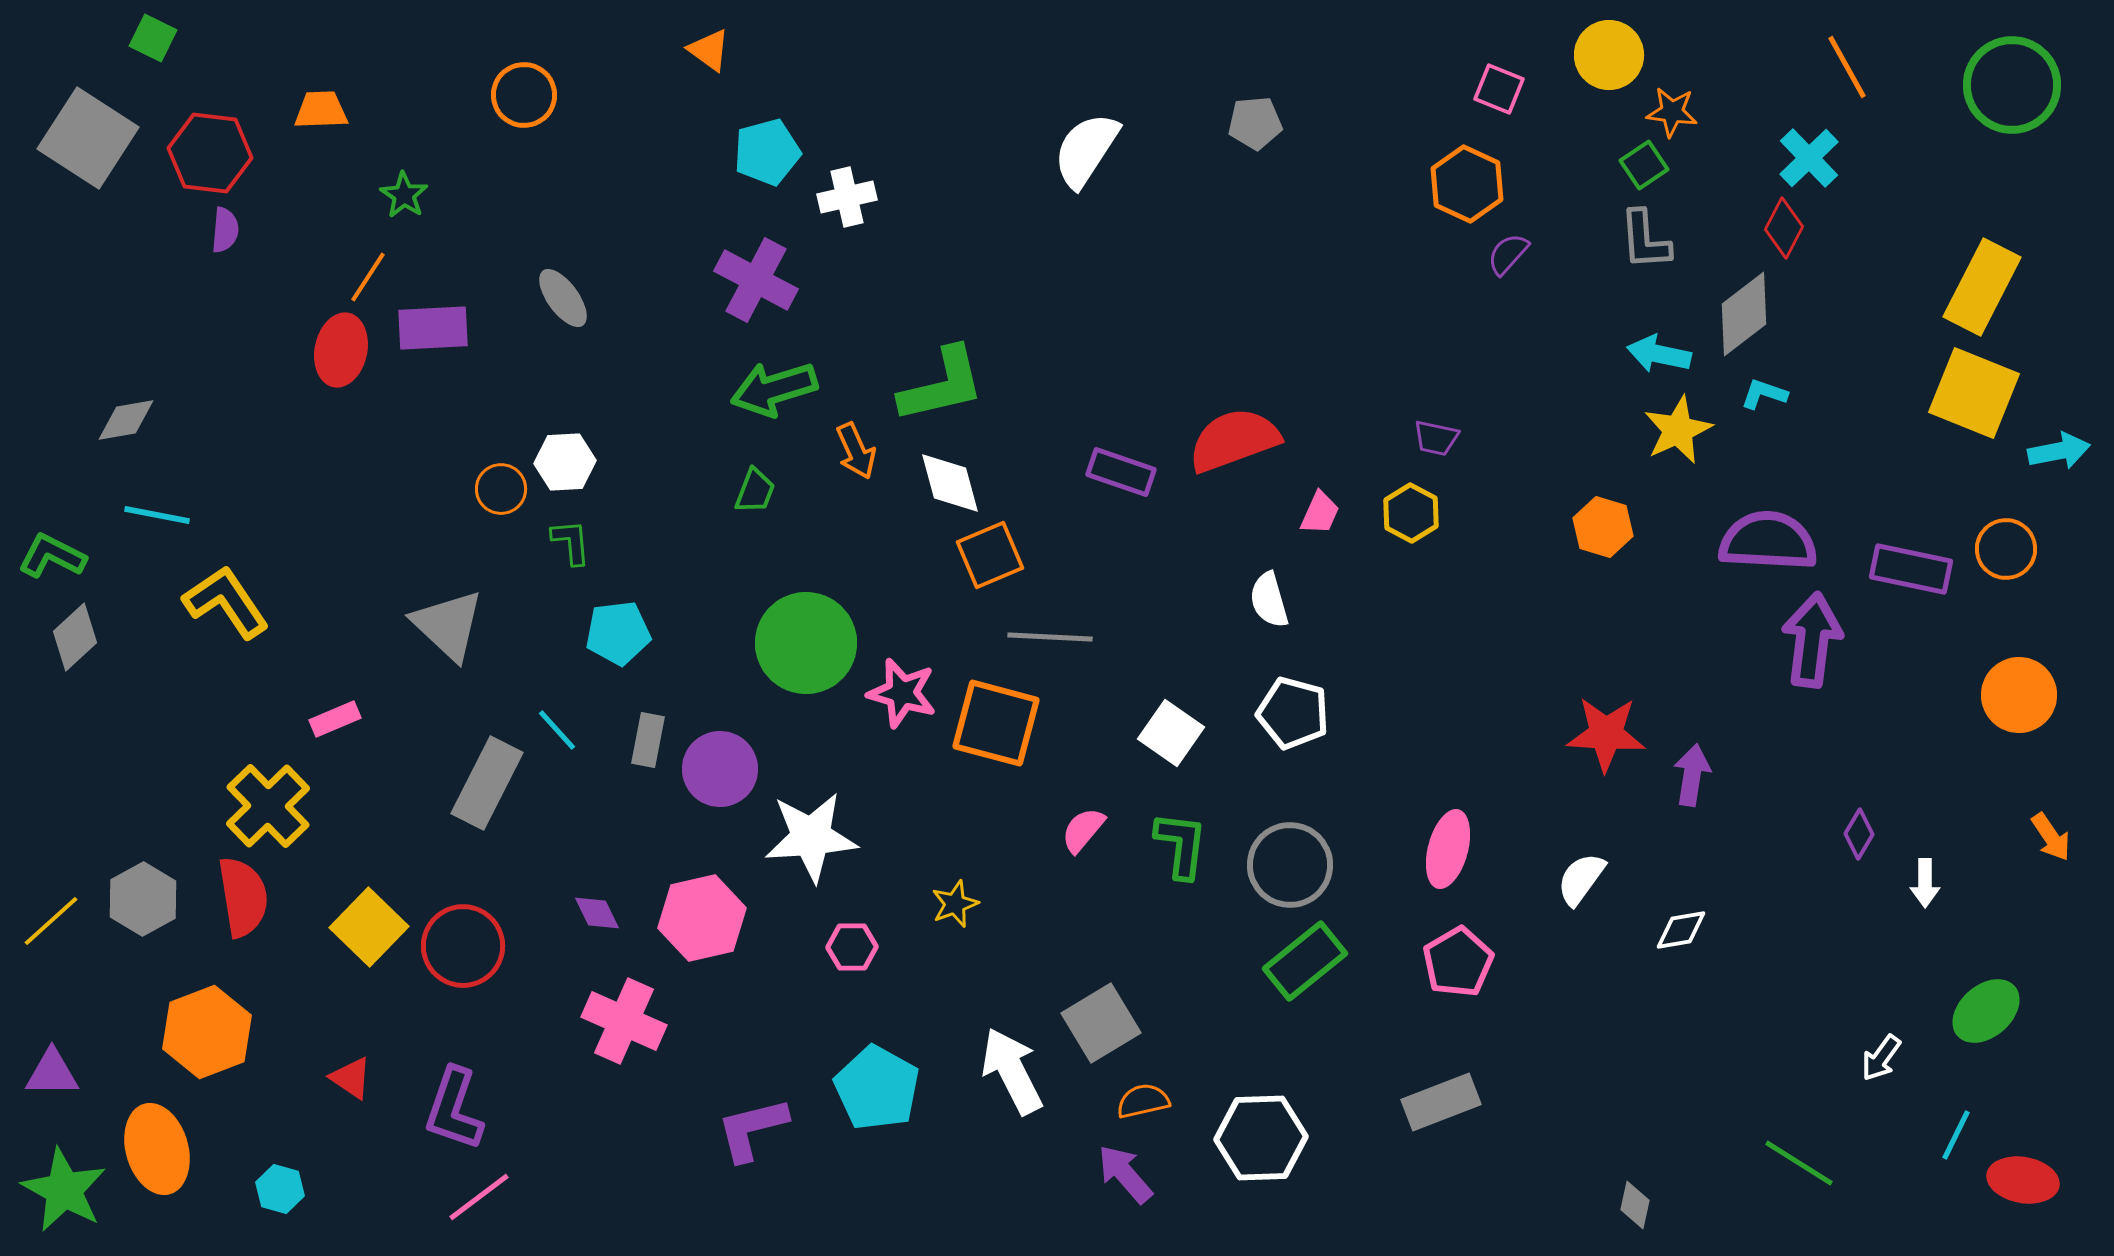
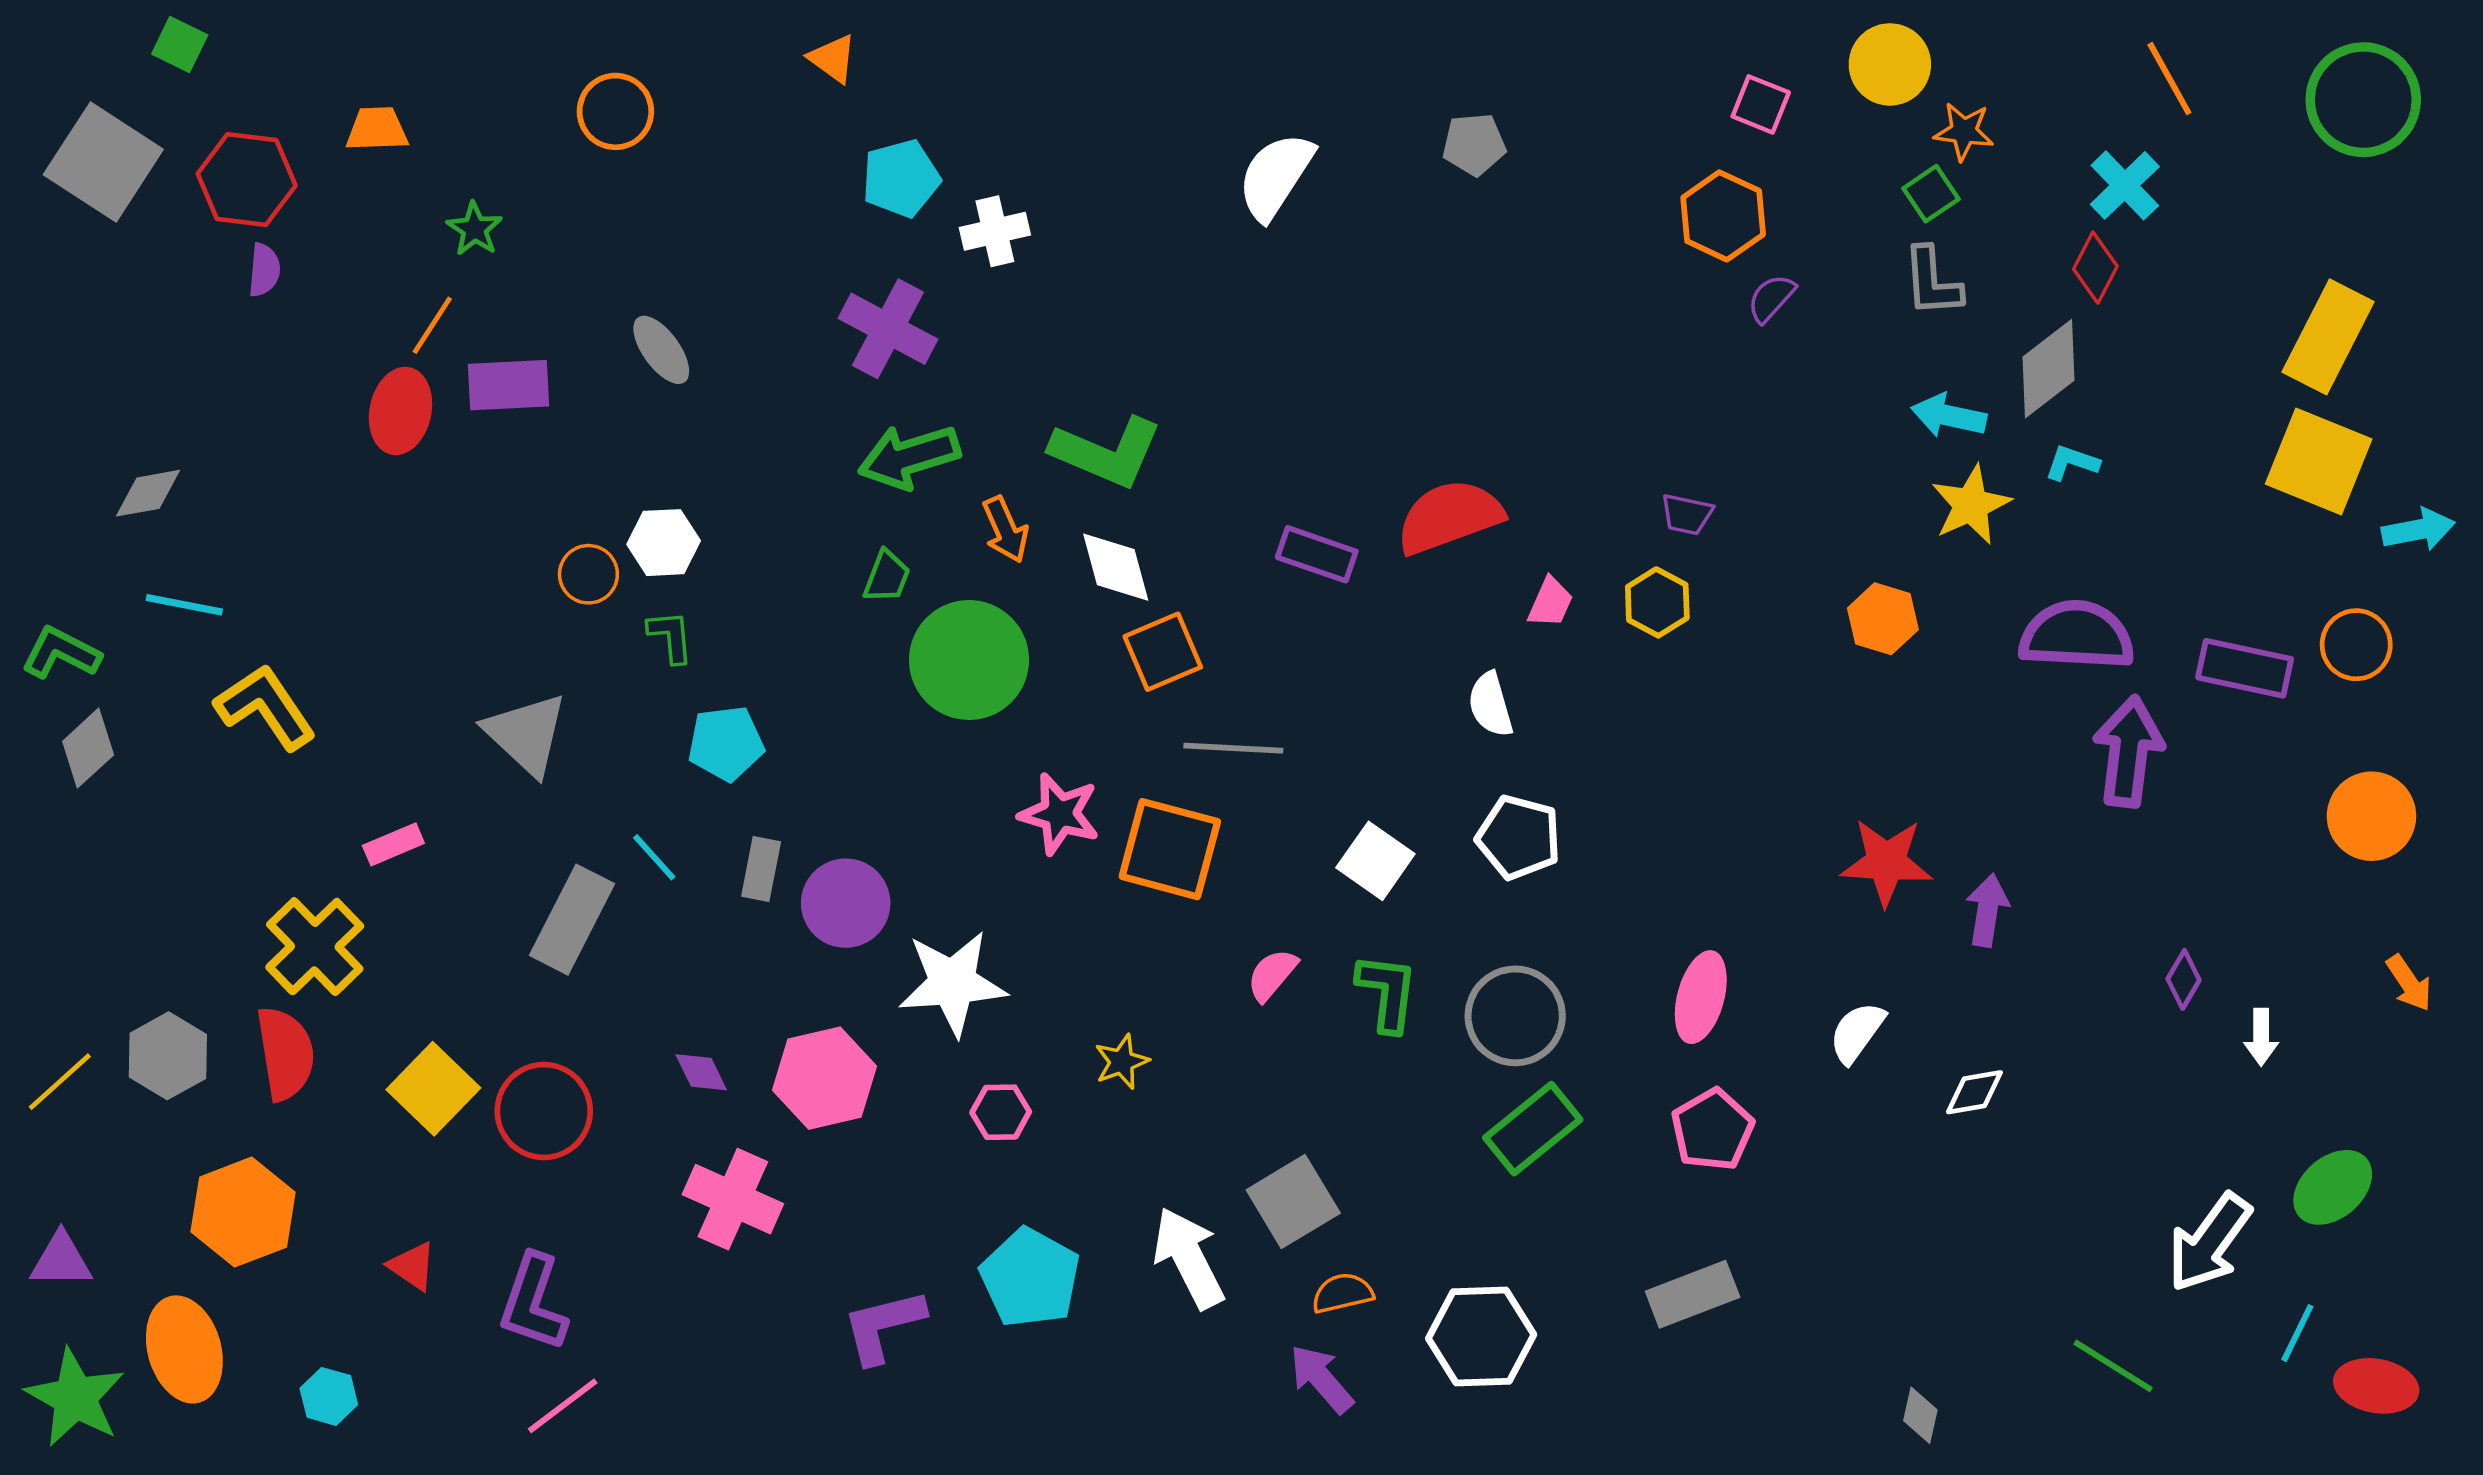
green L-shape: (942, 385) -> (1106, 452), turned 36
green circle: (806, 643) -> (969, 660), moved
white arrow: (1881, 1058) -> (2209, 1243), size x1.8

